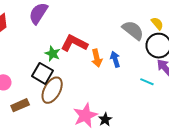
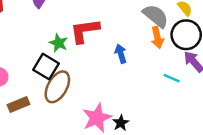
red L-shape: (74, 43) -> (85, 31), turned -36
orange arrow: (97, 58) -> (157, 38), moved
blue arrow: (115, 59) -> (121, 54), moved

